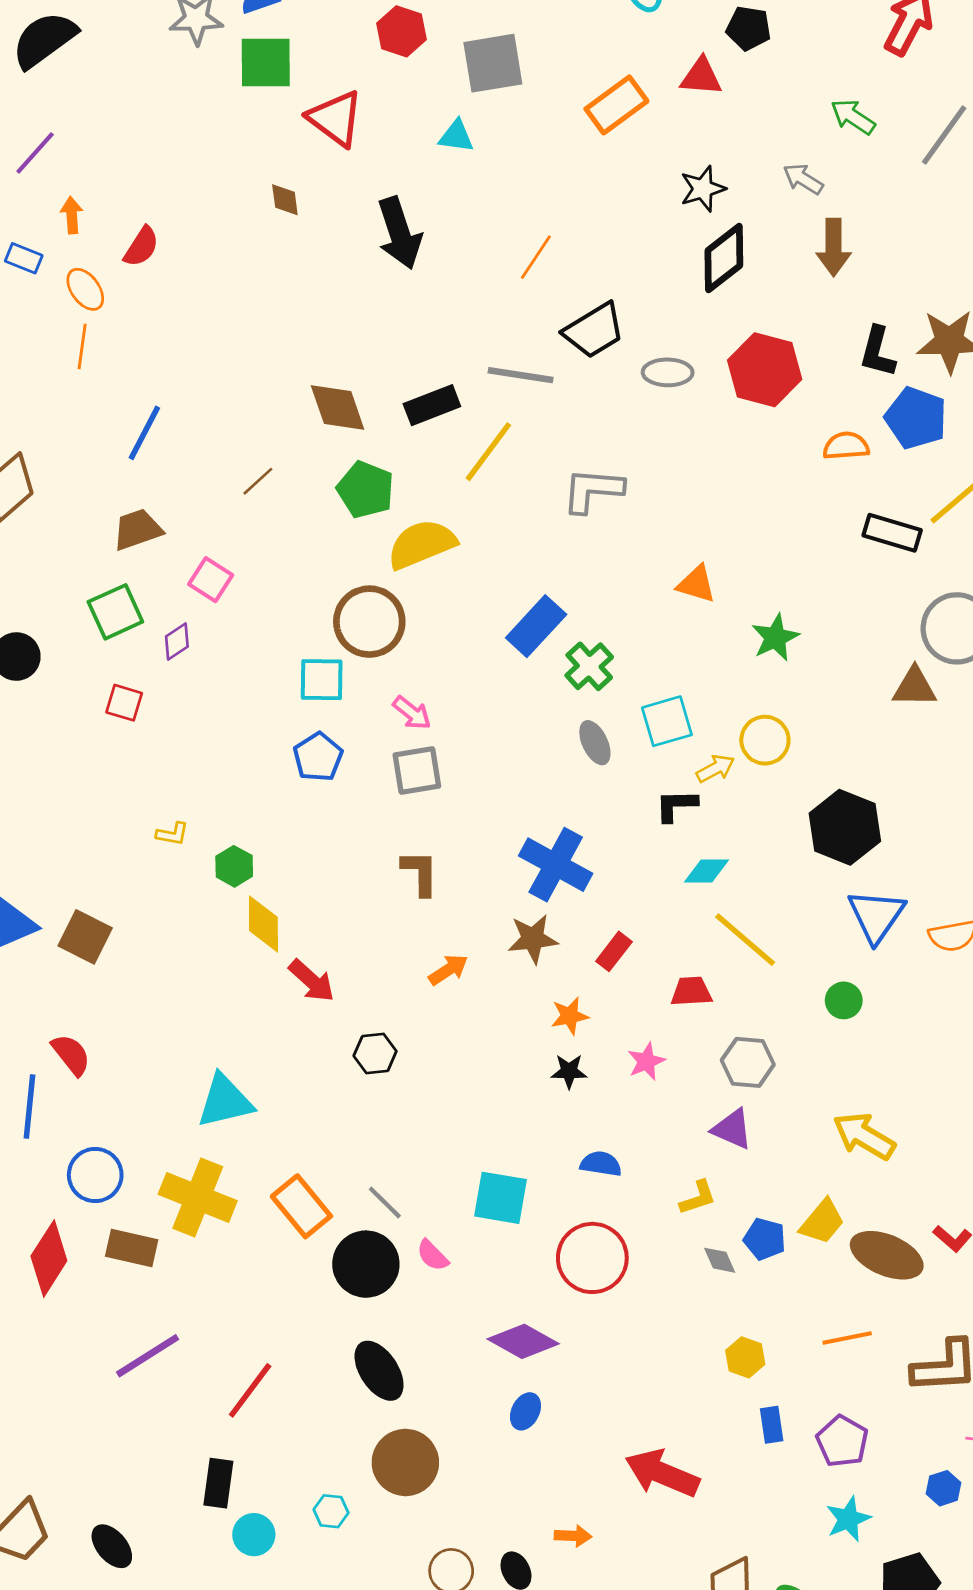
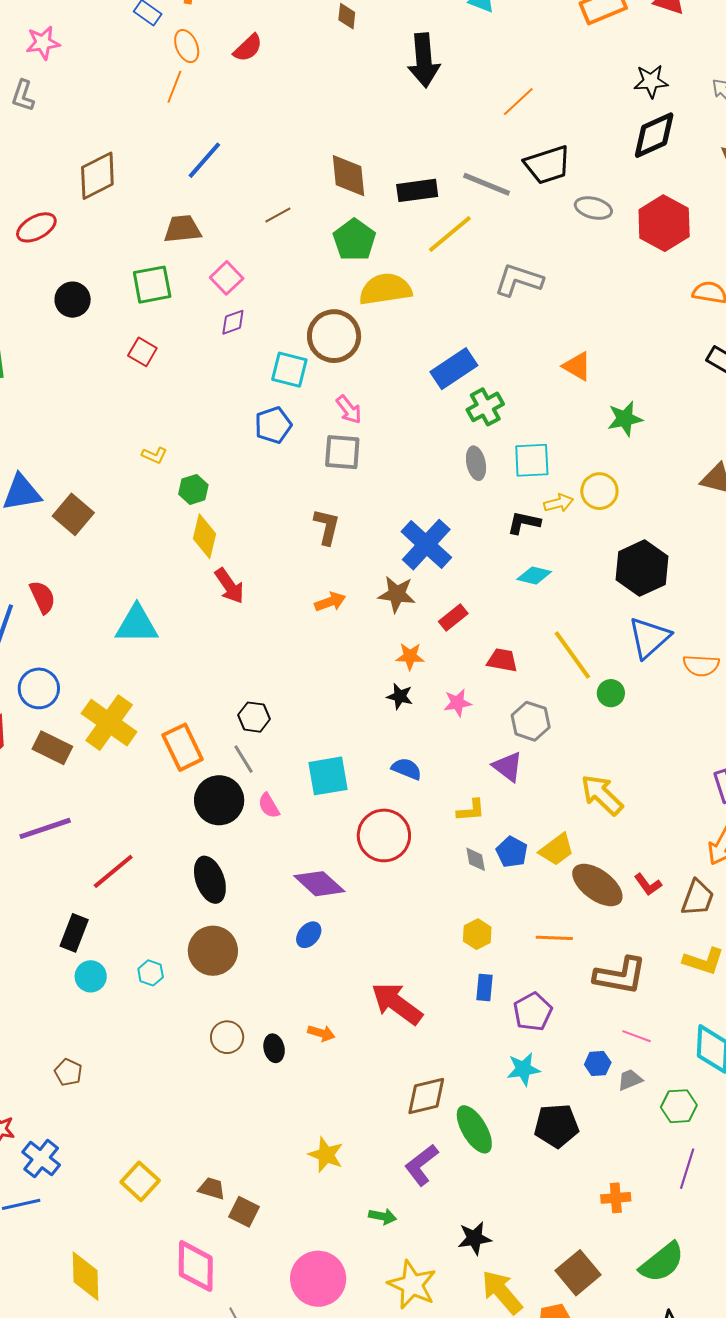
red semicircle: (141, 247) -> (248, 48), moved
purple diamond: (177, 641) -> (233, 322), moved
yellow line: (745, 940) -> (572, 655), moved
black hexagon: (375, 1054) -> (254, 717), moved
cyan triangle: (225, 1101) -> (137, 624), moved
cyan square: (501, 1198) -> (328, 776), turned -33

